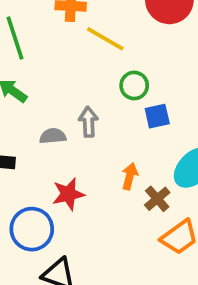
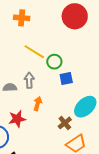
yellow line: (105, 39) -> (34, 52), moved
orange arrow: (130, 176) -> (38, 104), moved

